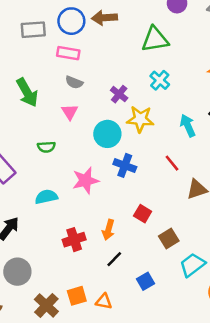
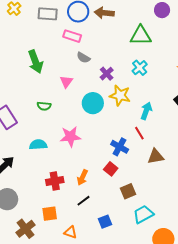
gray semicircle: (74, 82) -> (83, 58), moved
cyan arrow: (188, 126) -> (146, 111), moved, turned 36
blue cross: (125, 165) -> (120, 147), moved
orange square: (77, 296) -> (50, 214), moved

